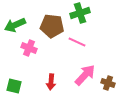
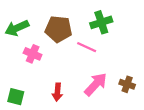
green cross: (80, 13) -> (101, 22), moved
brown cross: (108, 83) -> (127, 84), moved

